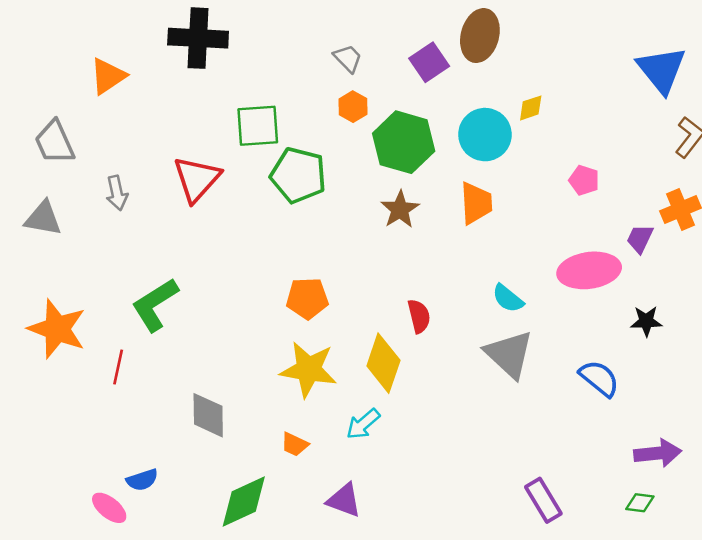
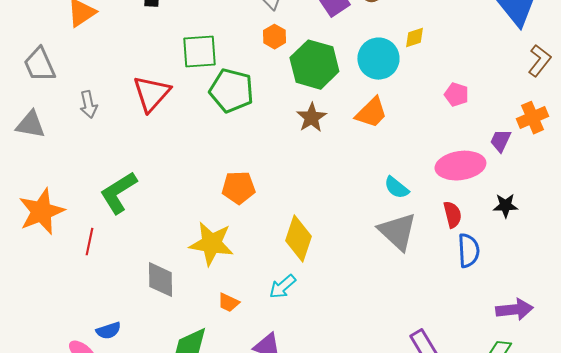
orange trapezoid: (476, 203) -> (371, 113), turned 48
red semicircle: (419, 316) -> (452, 215), moved
orange star: (57, 329) -> (41, 212), turned 30
yellow star: (309, 369) -> (211, 244), moved
blue semicircle: (599, 378) -> (468, 251), turned 48

